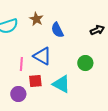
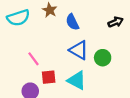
blue triangle: (42, 56) -> (79, 50), moved
pink line: (21, 64) -> (33, 59), turned -40

